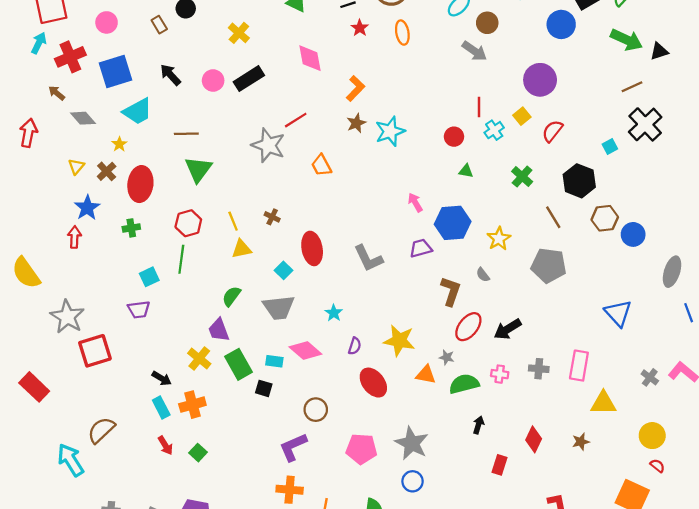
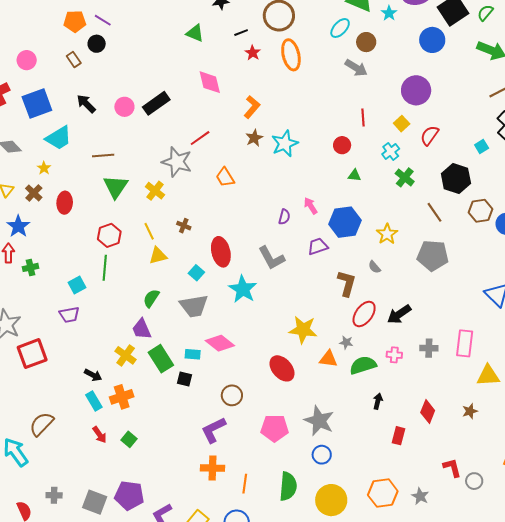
yellow cross: (239, 33) -> (155, 191), moved
orange ellipse: (402, 33) -> (291, 55), size x1.4
cyan cross: (494, 130) -> (391, 151), moved
red ellipse: (140, 184) -> (65, 203), size x0.7
green cross: (131, 228) -> (31, 267), moved
cyan star: (334, 313) -> (243, 289), moved, size x1.8
purple semicircle: (355, 346) -> (284, 217), moved

